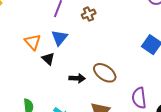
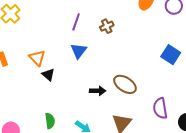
orange triangle: (33, 42) -> (37, 58), moved
black triangle: (48, 59) -> (48, 75), moved

